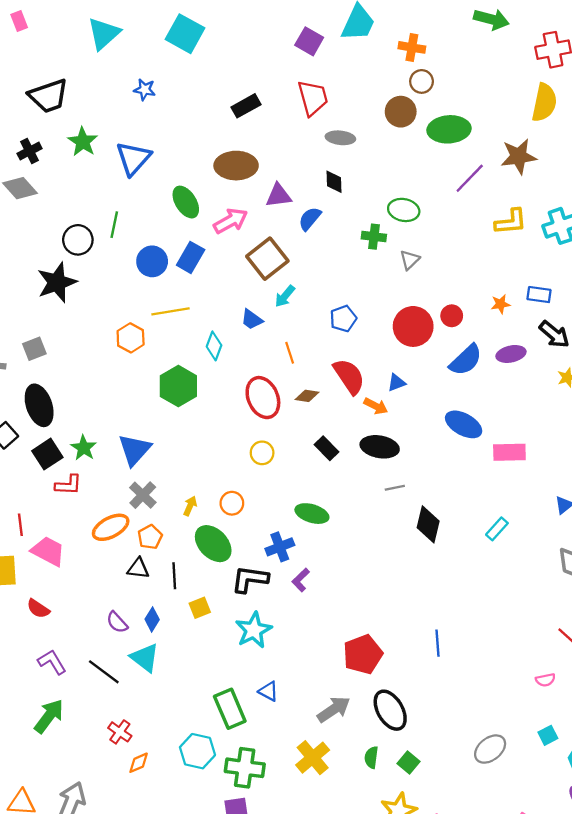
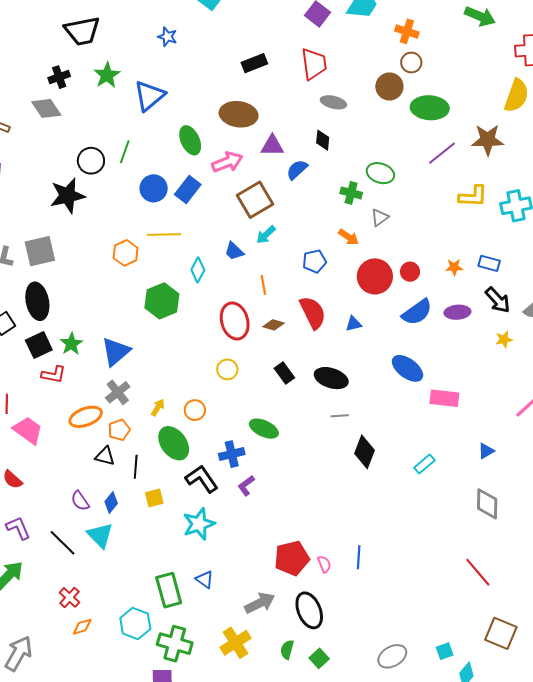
gray square: (34, 349) -> (40, 251), size x1.5
orange arrow: (376, 406) -> (348, 237), moved
black L-shape: (250, 579) -> (202, 479), turned 40
pink semicircle: (545, 680) -> (324, 564), moved, turned -108

